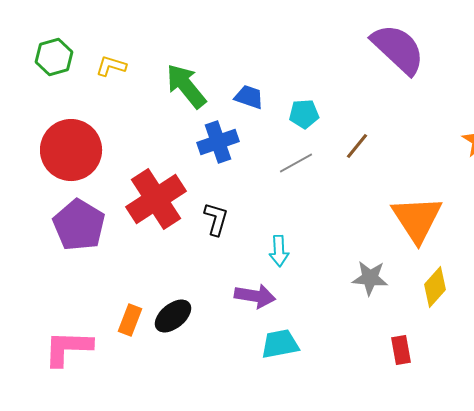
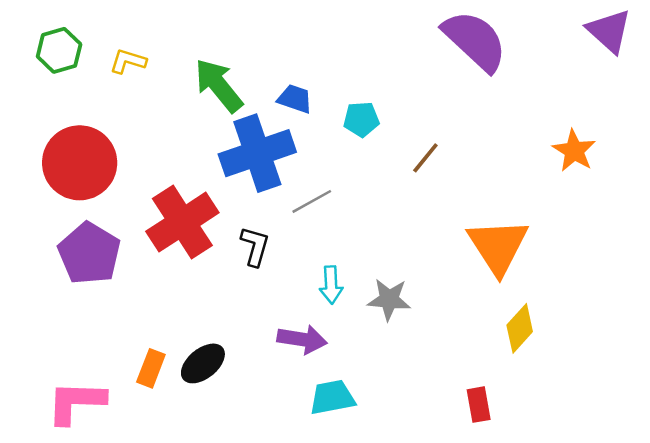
blue cross: (218, 142) -> (257, 153), size x1.5
gray line: (296, 163) -> (312, 201), moved
gray star: (370, 278) -> (389, 299), moved

